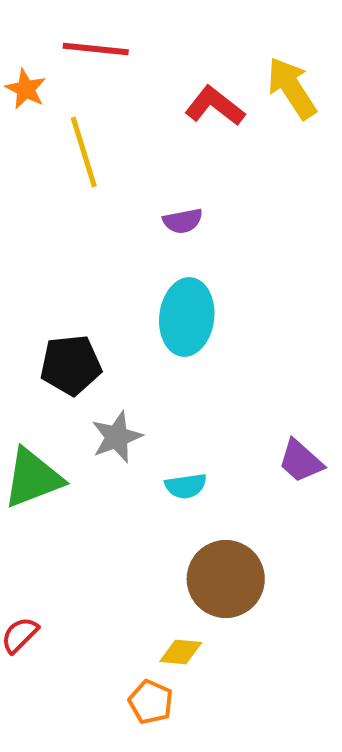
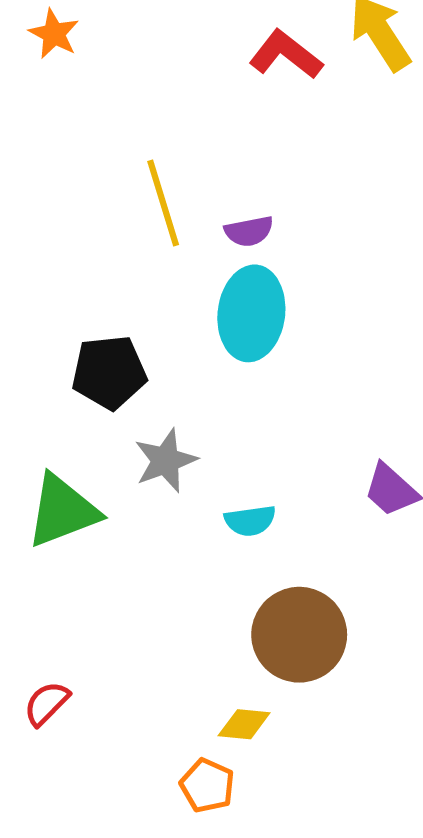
yellow line: (84, 152) -> (163, 203), moved
purple semicircle: (183, 221) -> (249, 231), moved

